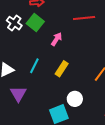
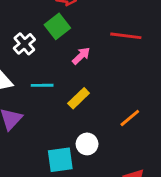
white cross: (14, 23) -> (24, 44), moved
cyan line: (34, 66) -> (42, 85), turned 49

